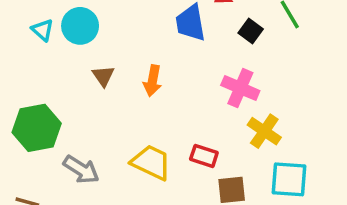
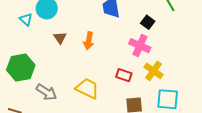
cyan triangle: (43, 30) -> (26, 19), moved
black square: (251, 31) -> (148, 22), moved
red rectangle: (204, 156) -> (124, 75), moved

